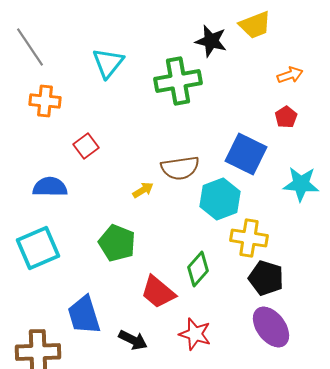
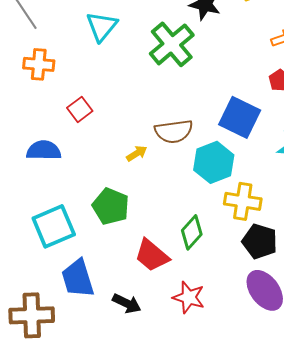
green cross: (178, 81) -> (172, 44), turned -30
cyan square: (38, 248) -> (54, 226), moved

